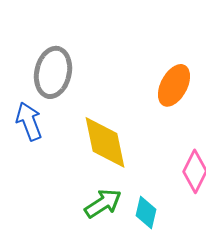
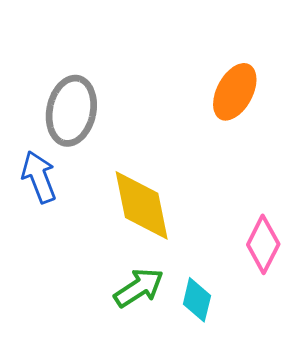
orange ellipse: (174, 85) -> (235, 92), moved

